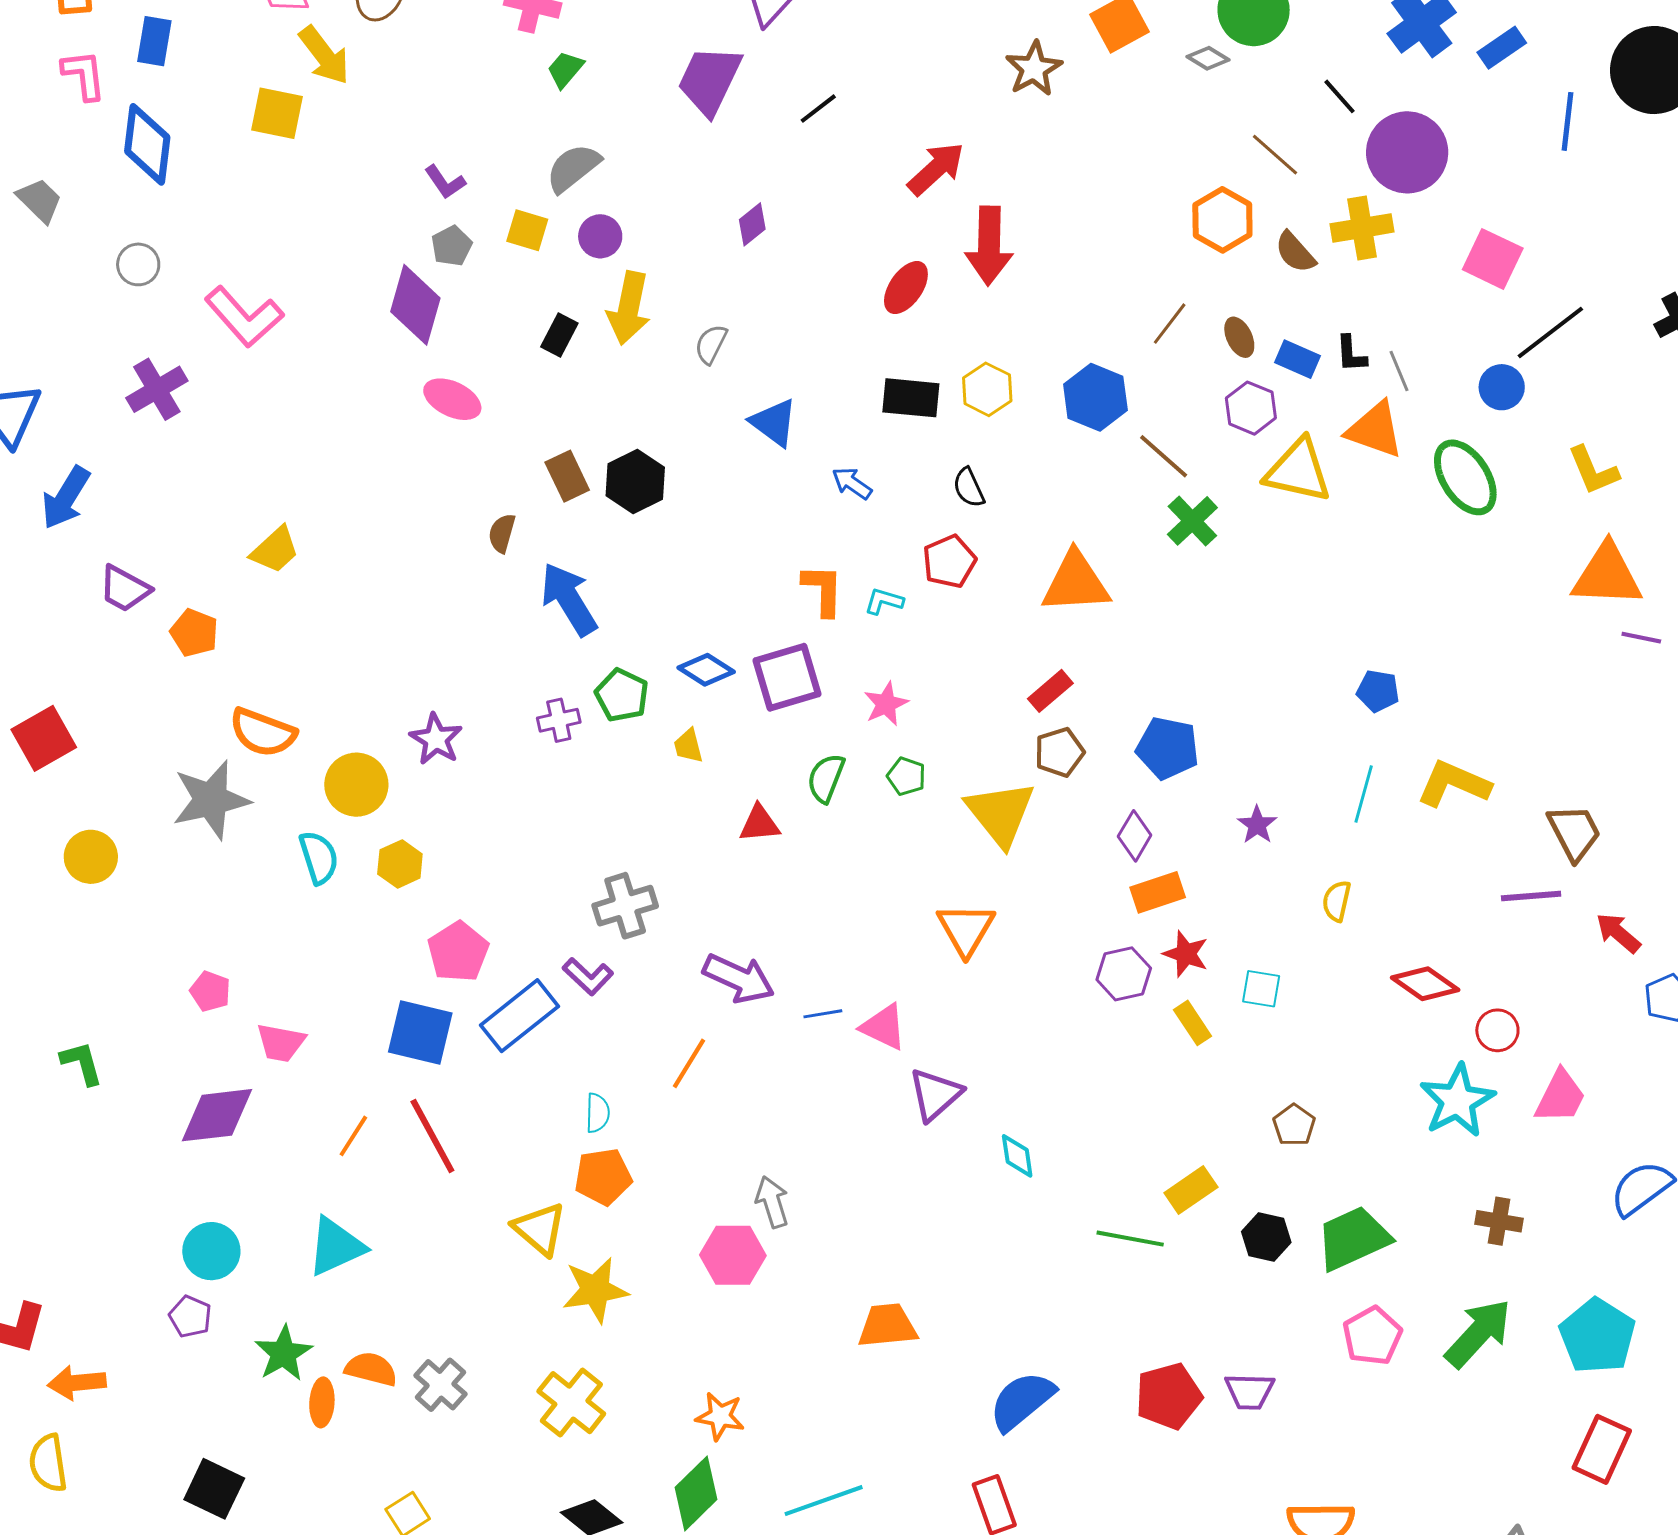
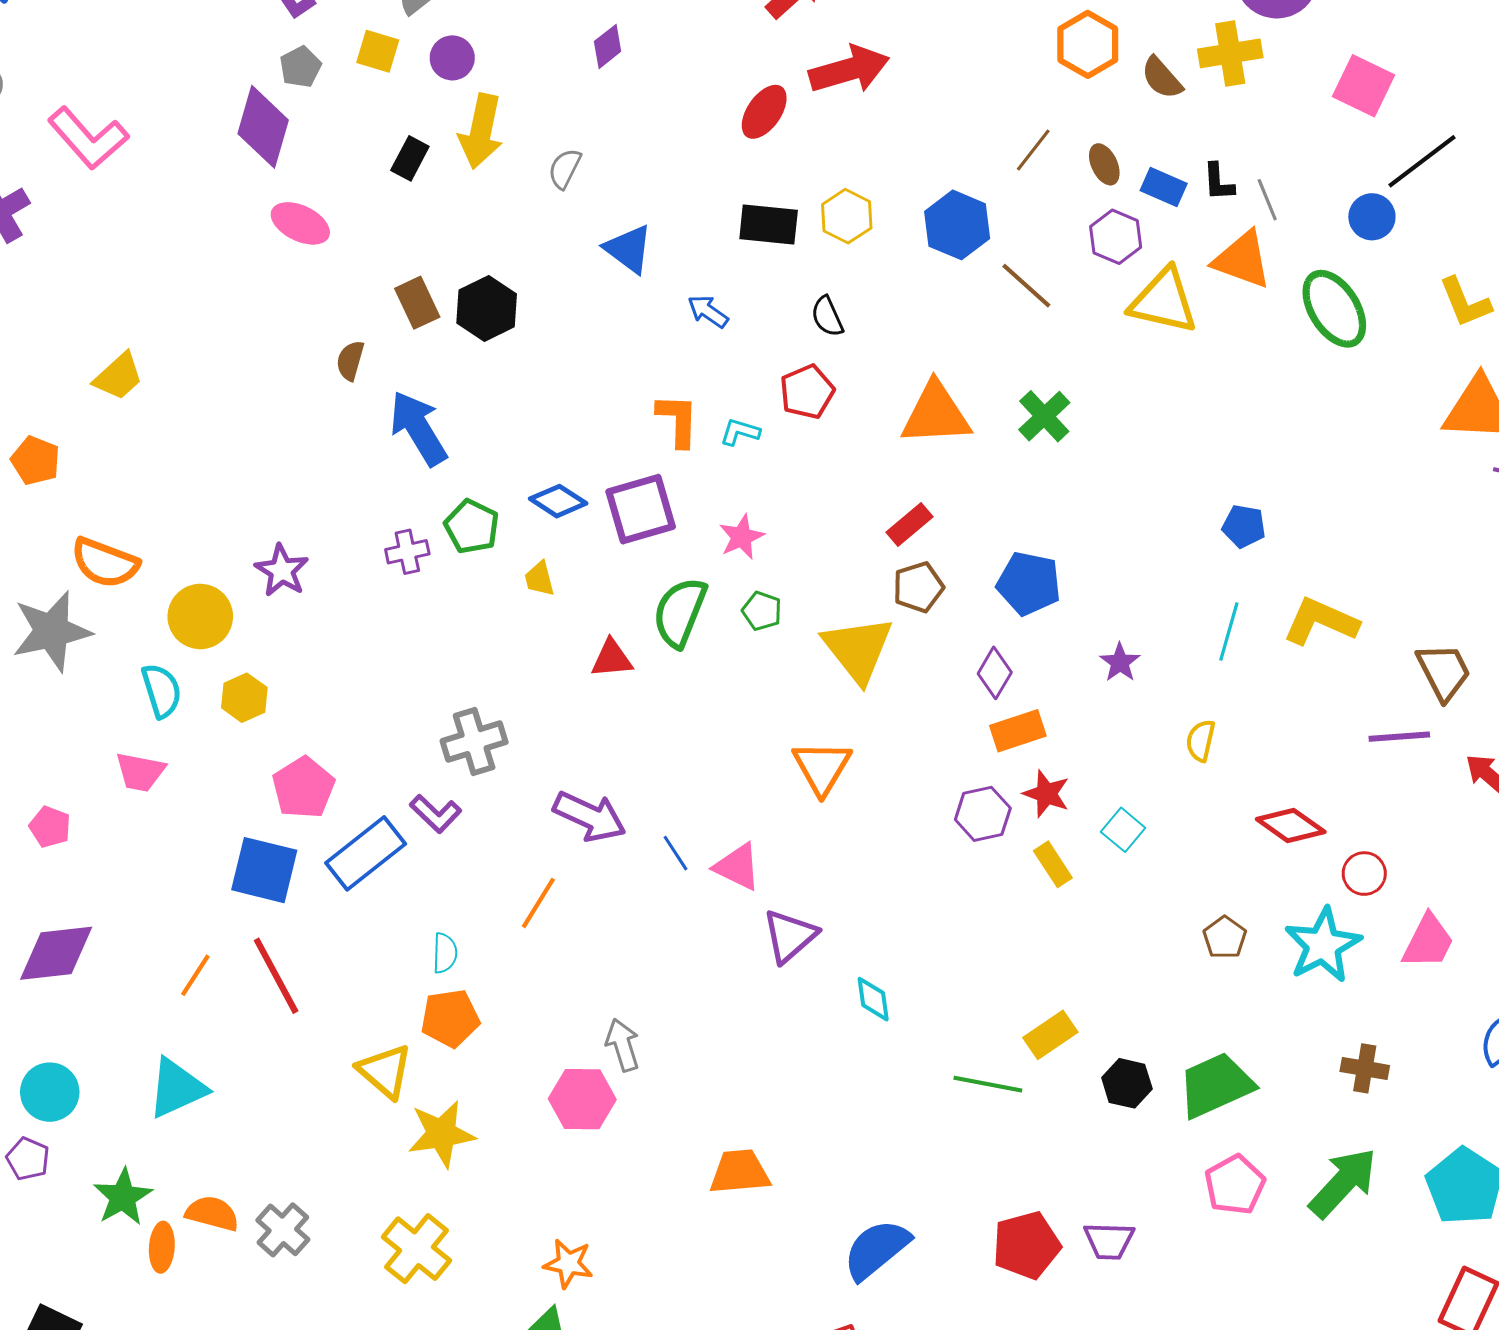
red arrow: (989, 246) -> (849, 69), turned -108
green cross: (1192, 521) -> (1044, 416), moved
green semicircle: (826, 778) -> (680, 612), size x1.4
cyan square: (1261, 989) -> (1123, 830), turned 30
blue line: (823, 1014) -> (676, 853), turned 66
pink trapezoid: (281, 1043) -> (140, 772), moved
brown pentagon: (1294, 1125) -> (1225, 938), moved

